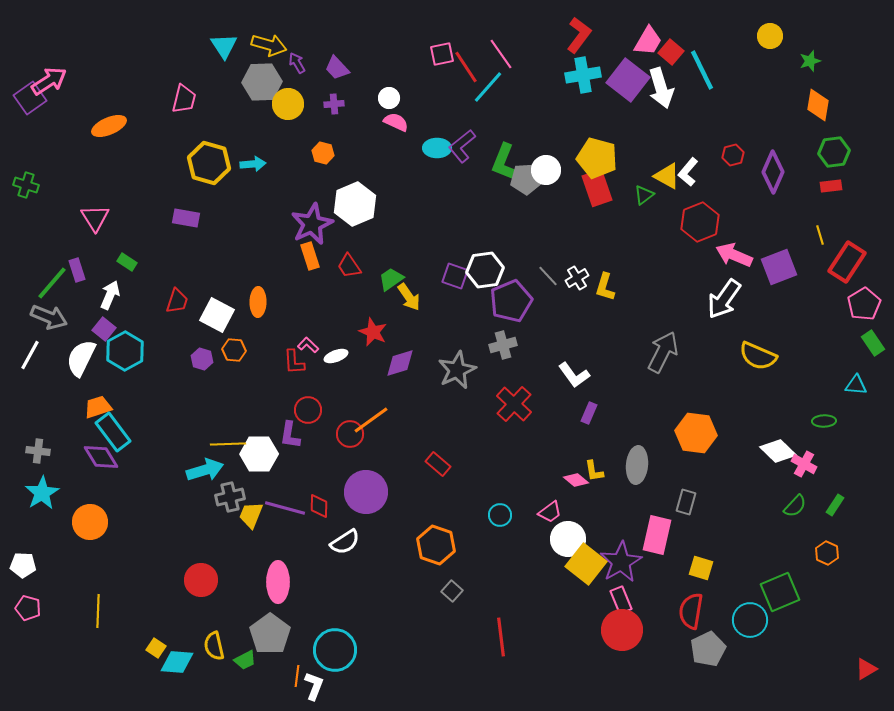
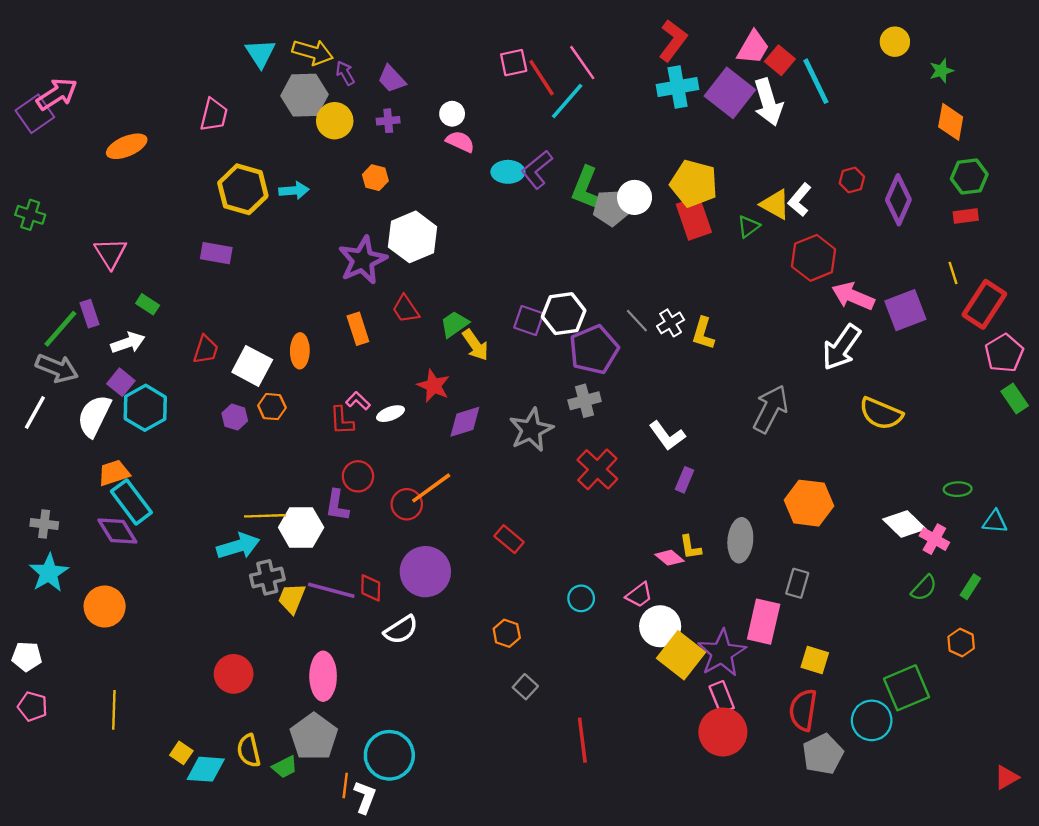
orange rectangle: (310, 256) -> (358, 329), moved
white arrow: (110, 295) -> (128, 343), turned 48
cyan triangle: (856, 385) -> (995, 522), moved
orange hexagon: (436, 545) -> (507, 633), size x0.6

